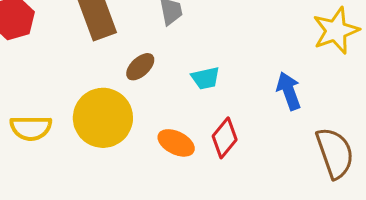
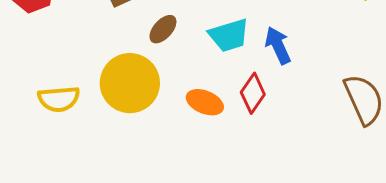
cyan trapezoid: (206, 78) -> (229, 35), size x1.4
blue arrow: (289, 91) -> (278, 45), moved

